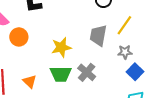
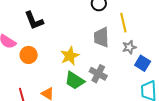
yellow line: (124, 25) -> (123, 23), turned -36
green trapezoid: (61, 74) -> (75, 81), turned 45

